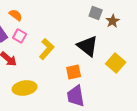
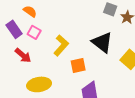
orange square: (74, 72) -> (78, 65), moved

